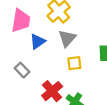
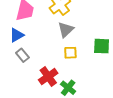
blue triangle: (38, 41) -> (17, 35), moved

